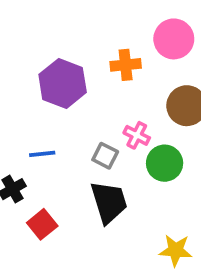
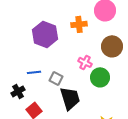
gray square: (105, 156) -> (56, 78), moved

